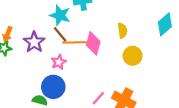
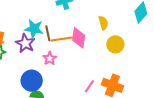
cyan star: (60, 15) -> (34, 29), moved
brown line: (60, 34) -> (48, 33), turned 35
blue circle: (53, 87) -> (32, 81), moved

